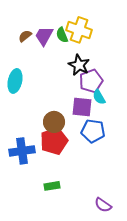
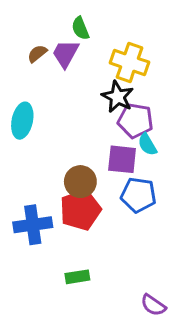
yellow cross: (79, 30) -> (129, 63), moved
green semicircle: (62, 35) -> (80, 28), moved
purple pentagon: (91, 81) -> (135, 121), turned 30

